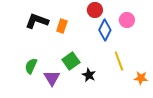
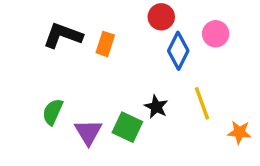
green square: (71, 61) -> (127, 127), moved, turned -30
black star: (89, 75) -> (156, 107), moved

